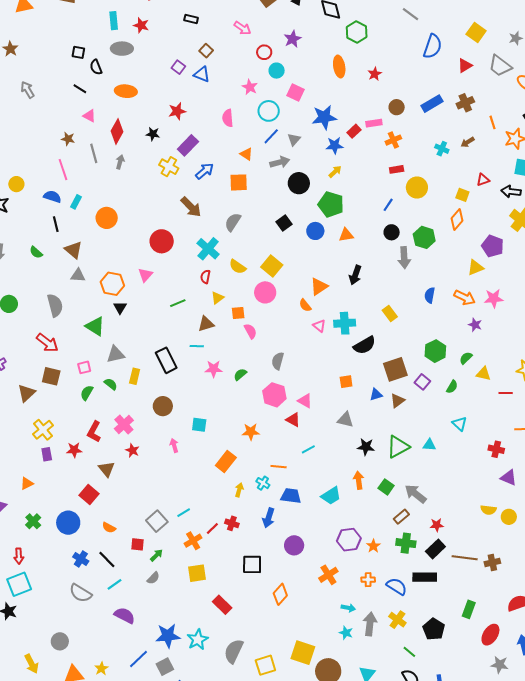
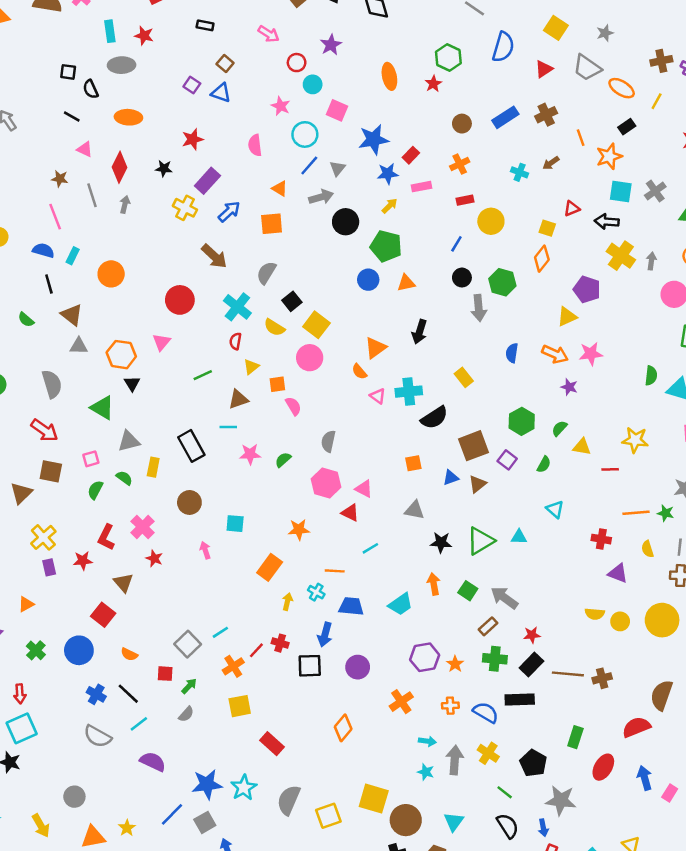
green hexagon: (357, 32) -> (448, 57), moved
pink rectangle: (374, 123) -> (421, 187), moved
black square: (284, 223) -> (292, 301), moved
black square: (252, 564) -> (310, 666), moved
gray star: (500, 665) -> (561, 800), moved, size x1.4

